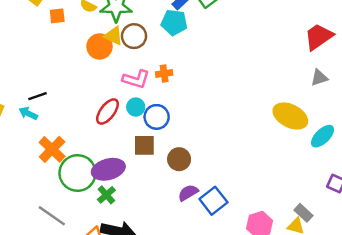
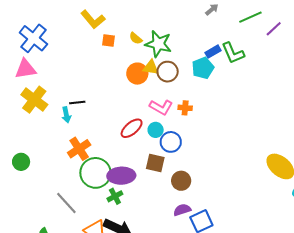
cyan pentagon: (174, 22) -> (203, 68), turned 30
yellow triangle: (113, 36) -> (151, 67), turned -30
cyan arrow: (28, 113) -> (66, 115), turned -140

